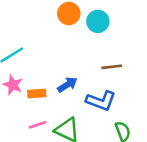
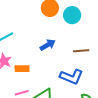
blue arrow: (67, 85) -> (48, 45), moved

